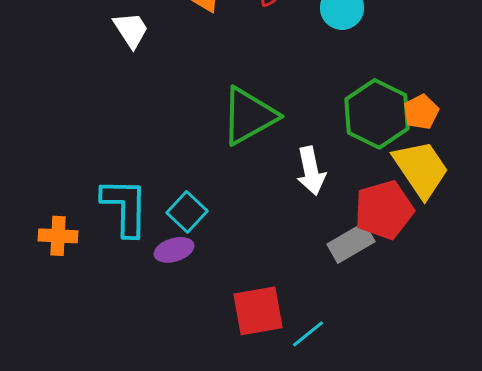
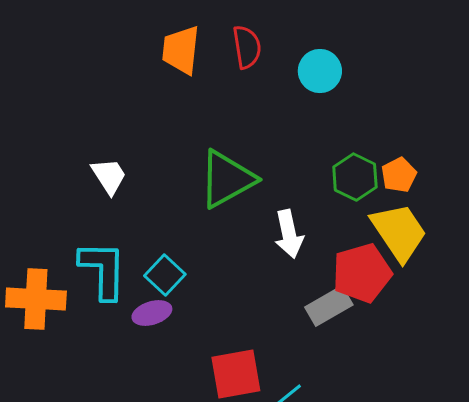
white trapezoid: (131, 30) -> (109, 176), moved
green hexagon: (377, 114) -> (355, 177), size x0.7
orange cross: (58, 236) -> (36, 299), size x1.5

